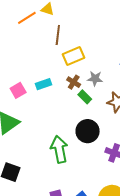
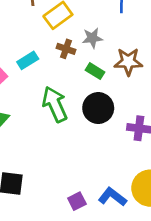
green rectangle: (85, 97) -> (95, 71), moved
green arrow: (59, 149) -> (55, 104), moved

